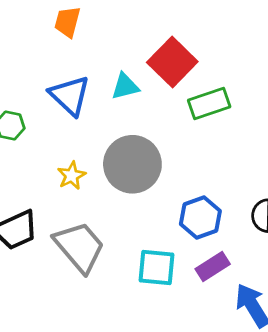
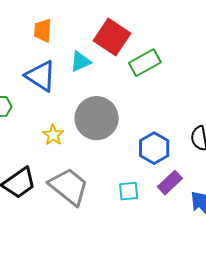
orange trapezoid: (67, 22) -> (43, 30), moved
cyan square: (157, 267) -> (129, 191), size x0.7

